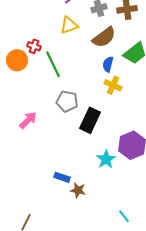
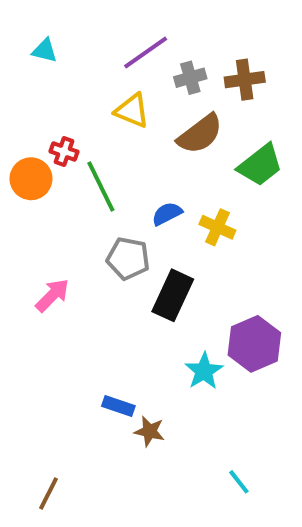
yellow triangle: (69, 25) -> (132, 111), turned 42
blue semicircle: (108, 64) -> (167, 214), moved, turned 49

